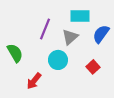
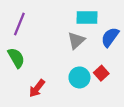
purple line: (45, 29) -> (19, 24), moved
cyan circle: (58, 60) -> (79, 77), moved

